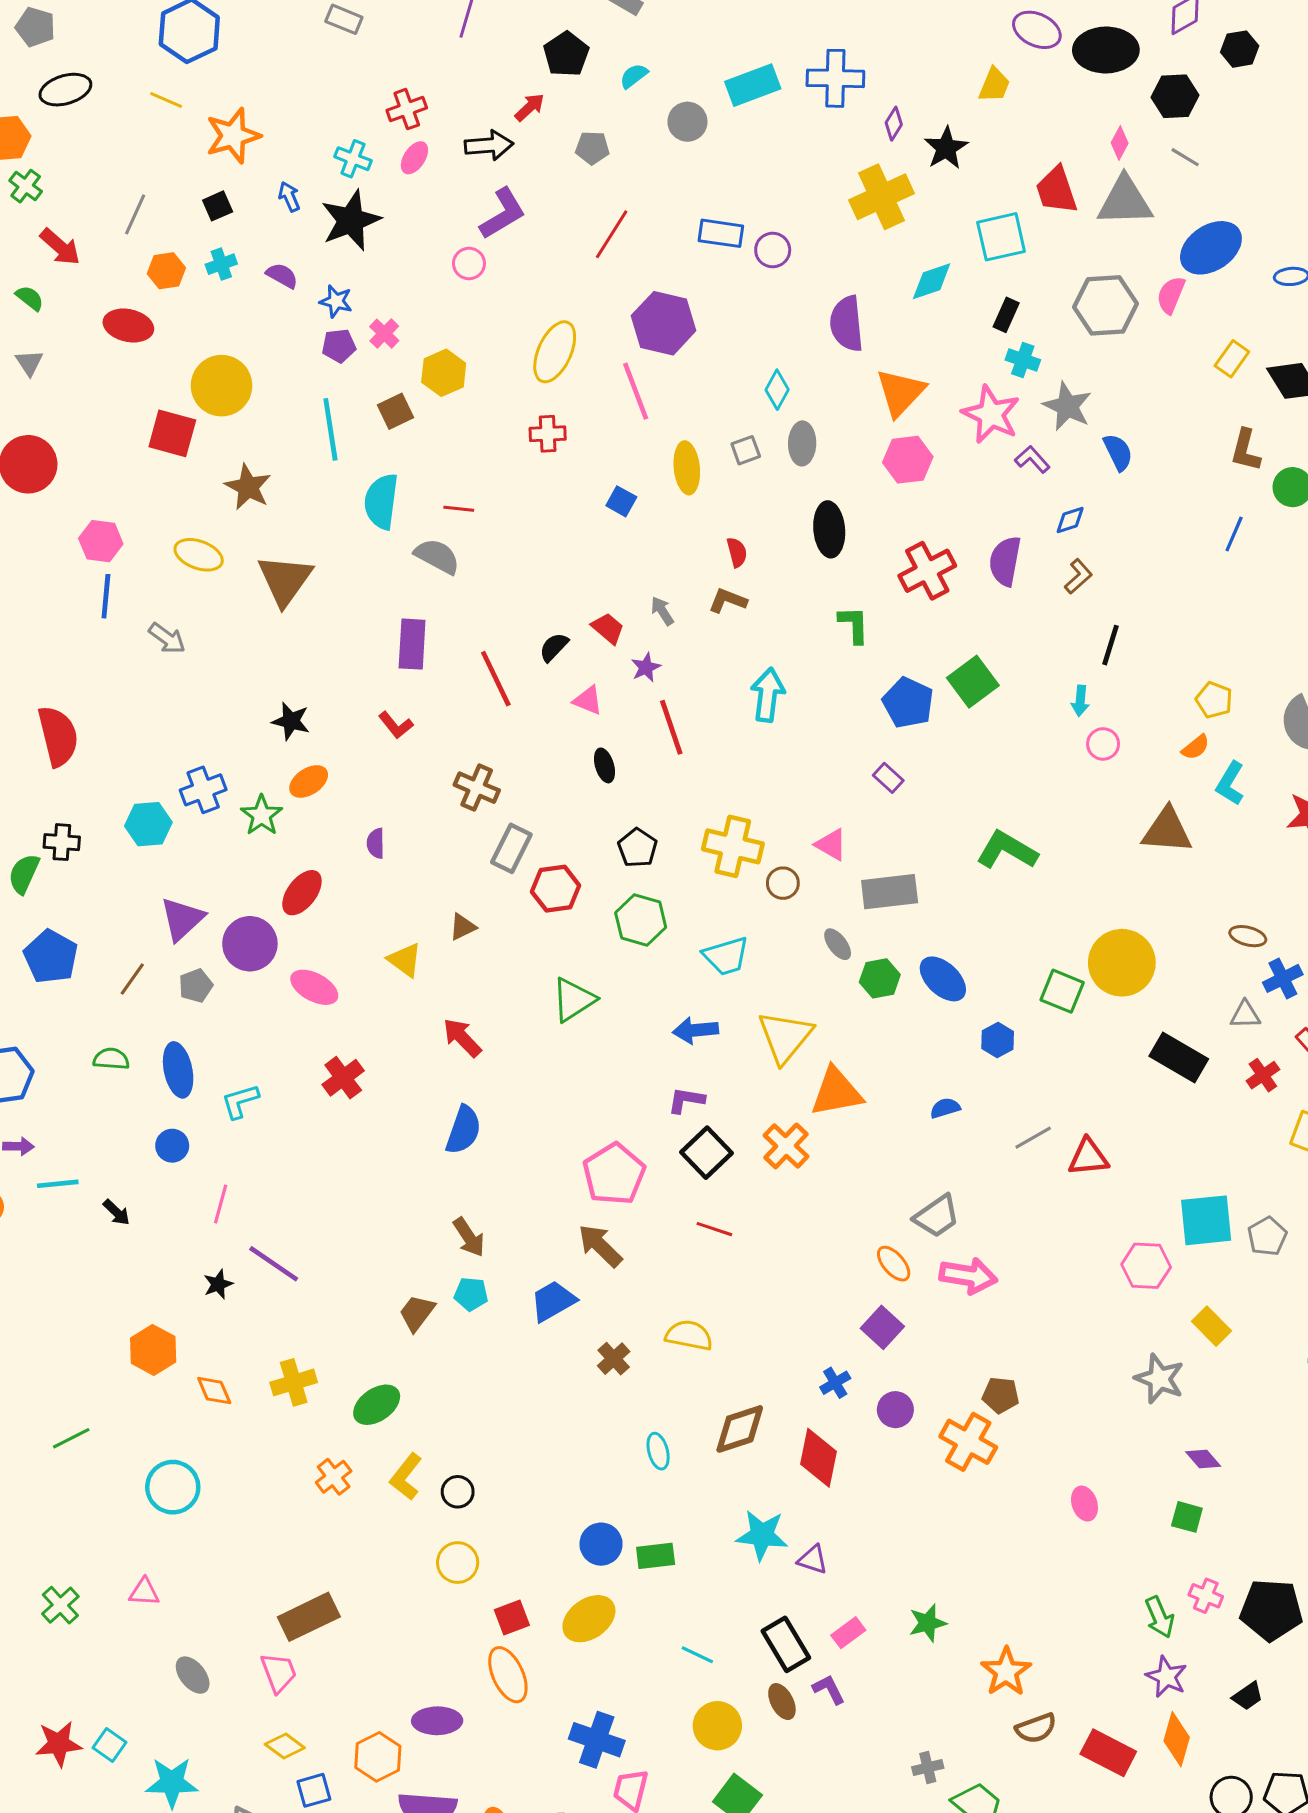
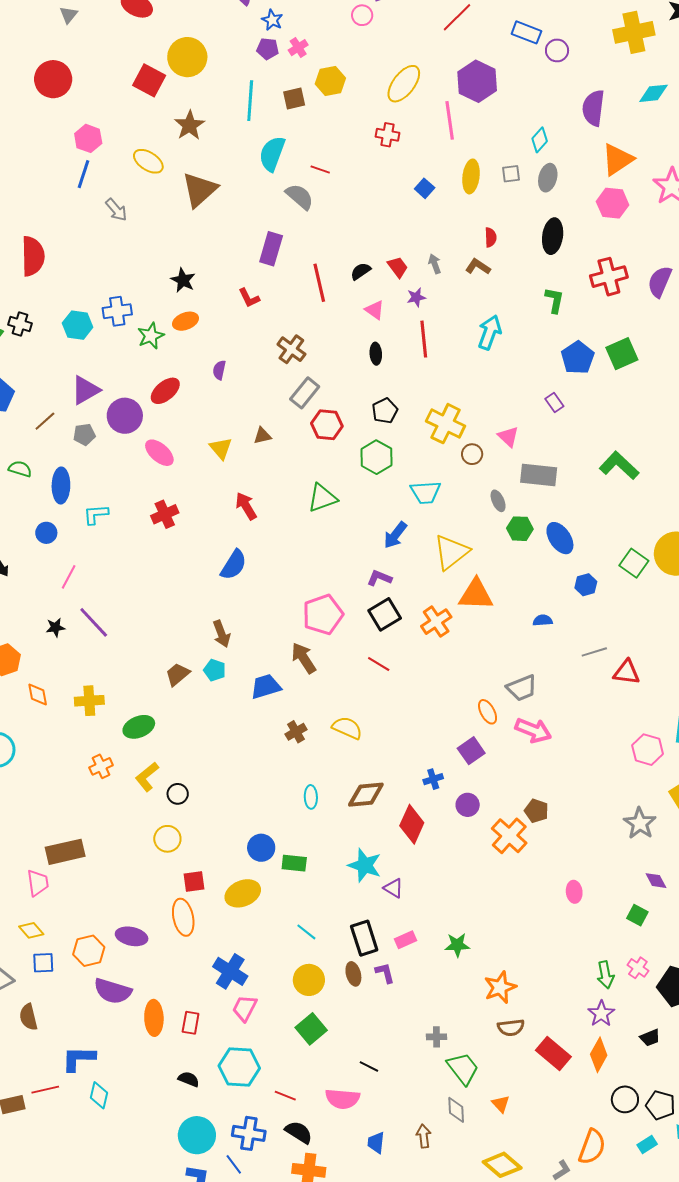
blue arrow: (695, 1030) -> (395, 535), turned -60

